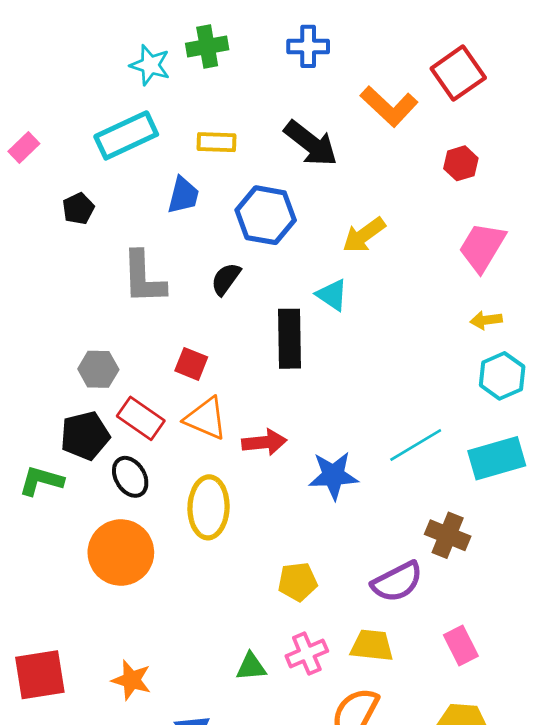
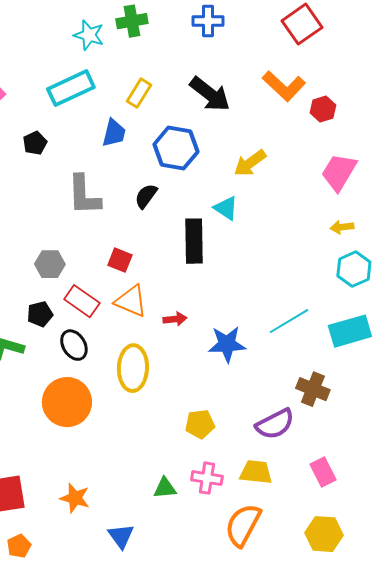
red square: (458, 73) -> (302, 24), moved
orange L-shape: (389, 106) -> (284, 86), moved
yellow rectangle: (216, 142) -> (139, 93), turned -60
black pentagon: (85, 436) -> (40, 314), size x0.7
red arrow: (264, 442) -> (175, 319), size x0.7
pink cross: (307, 653) -> (207, 478), turned 32

